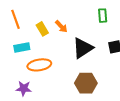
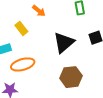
orange arrow: (61, 26) -> (39, 11), moved

